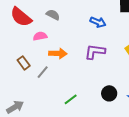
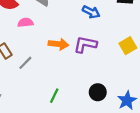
orange arrow: (58, 53) -> (58, 44), moved
green line: (71, 99) -> (54, 96), turned -32

